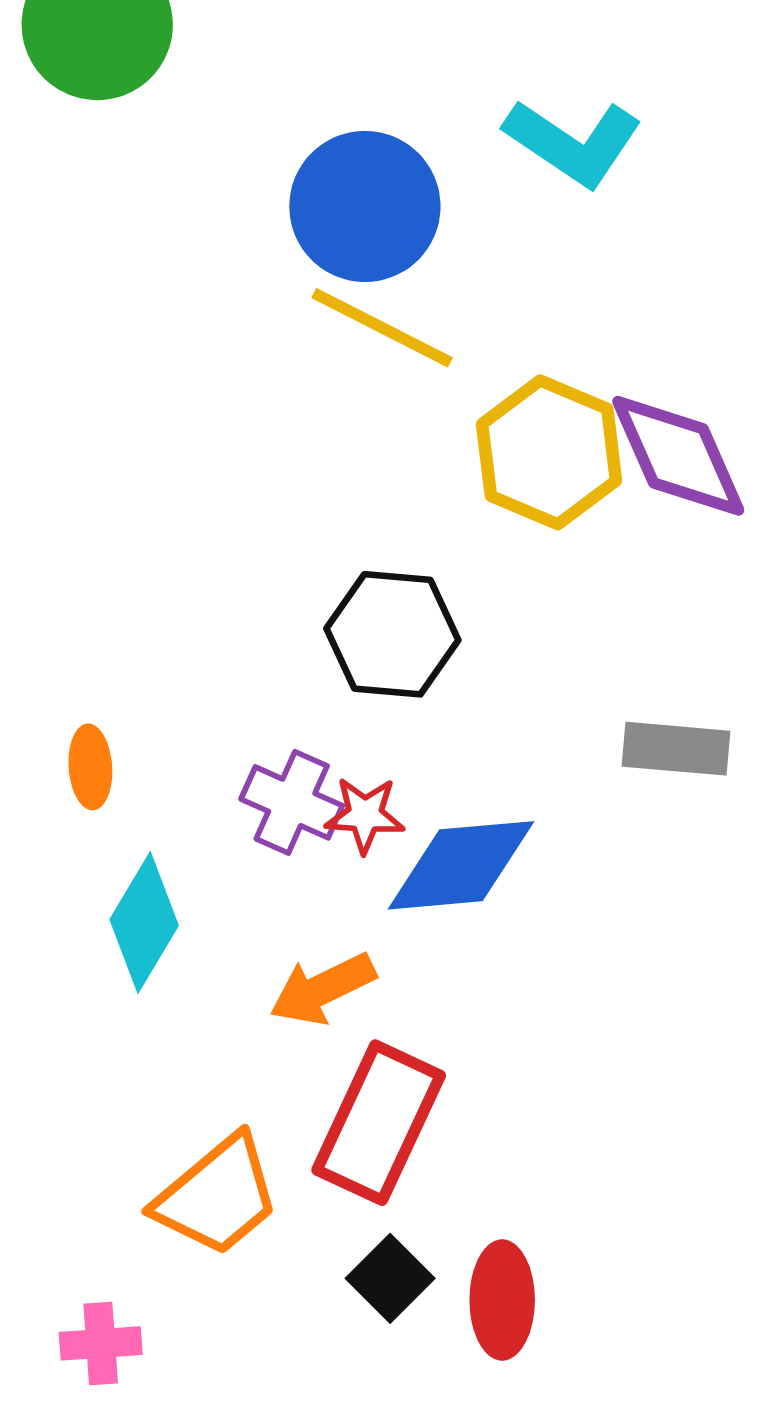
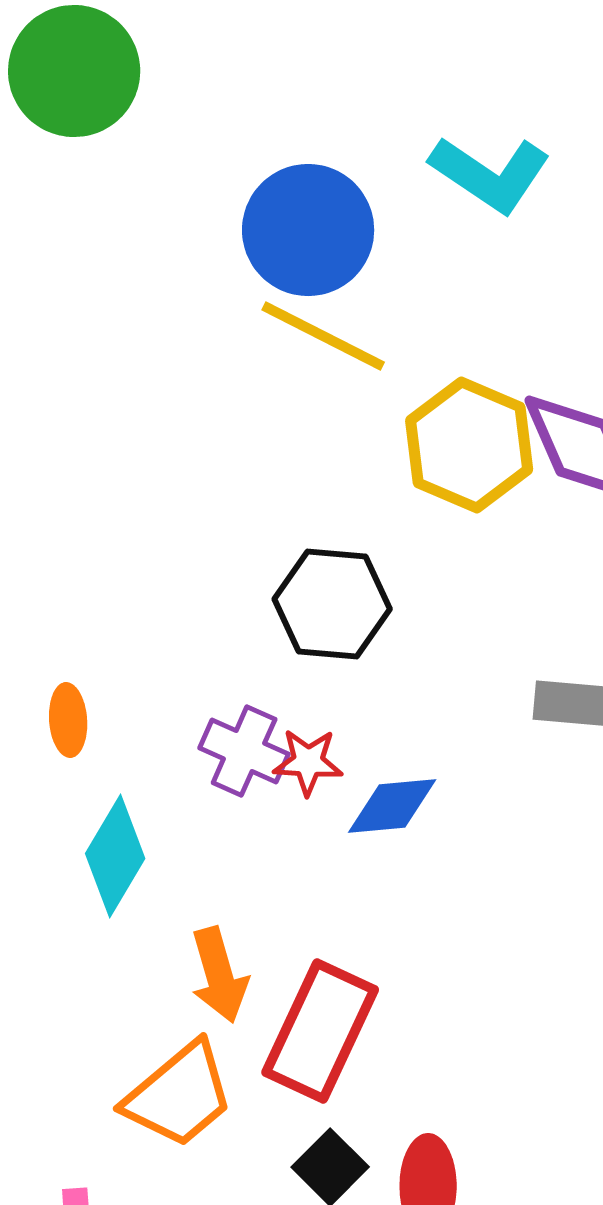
blue diamond: (461, 865) -> (392, 806), size x0.7
orange arrow: (323, 989) -> (219, 975), moved, turned -80

